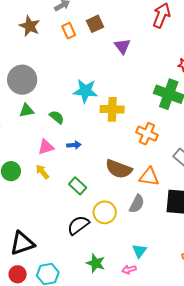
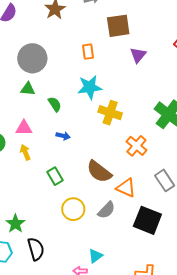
brown square: (95, 24) -> (118, 26), size x1.4
orange rectangle: (69, 31) -> (88, 52), moved
cyan star: (85, 91) -> (90, 87), turned -30
pink triangle: (46, 147) -> (24, 128), moved
black semicircle: (78, 225) -> (36, 249), moved, turned 95
green star: (96, 263) -> (15, 224), moved

